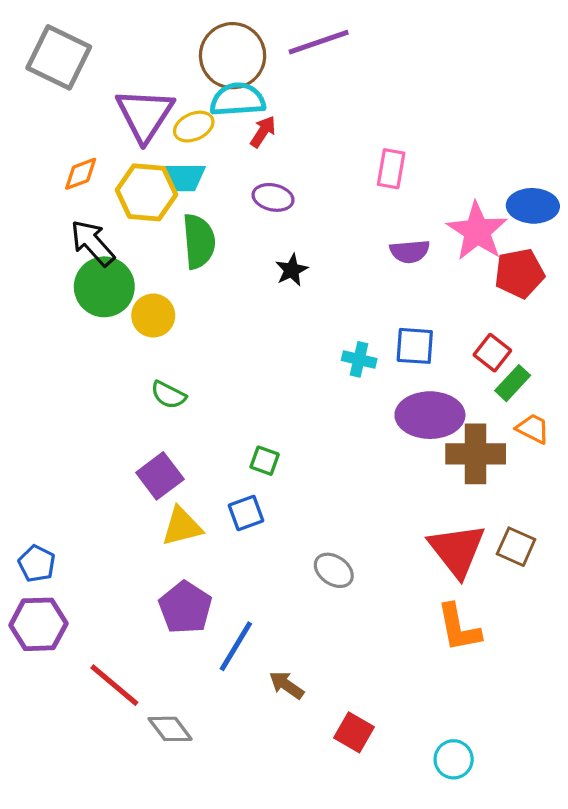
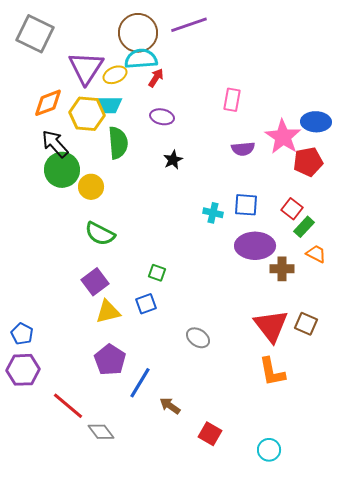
orange diamond: (81, 174) -> (48, 103), size x1.4
green semicircle: (168, 395) -> (100, 234), size x1.4
brown cross: (476, 454) -> (282, 269), size x0.7

